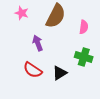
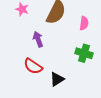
black triangle: (60, 73) -> (57, 79), moved

